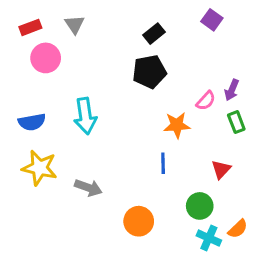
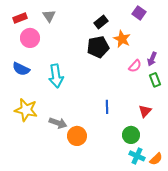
blue semicircle: (32, 122) -> (21, 69), moved, turned 36
orange star: (177, 125) -> (122, 39), moved, turned 30
orange circle: (139, 221) -> (77, 136), moved
orange semicircle: (238, 229) -> (156, 159), moved

